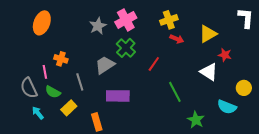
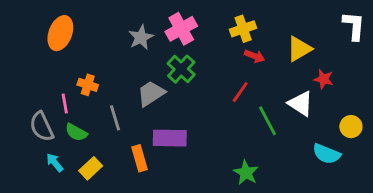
red line: (154, 64) -> (240, 92), moved
green line: (175, 92) -> (268, 121), moved
yellow rectangle: (69, 108) -> (91, 168), moved
green star: (196, 120) -> (246, 173), moved
orange rectangle: (97, 122) -> (140, 158), moved

